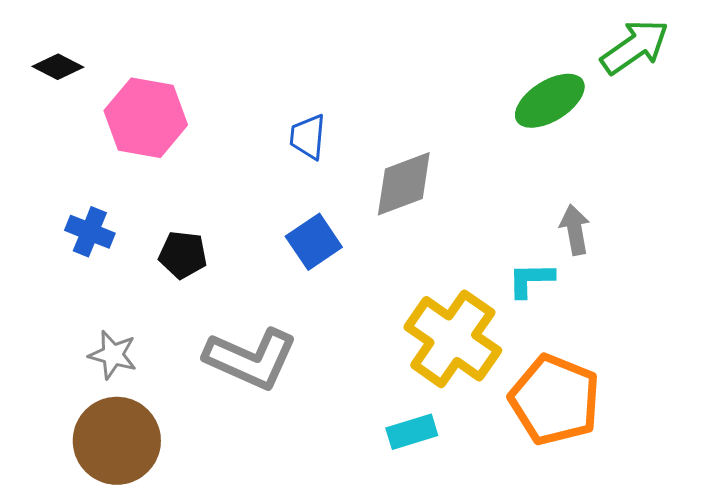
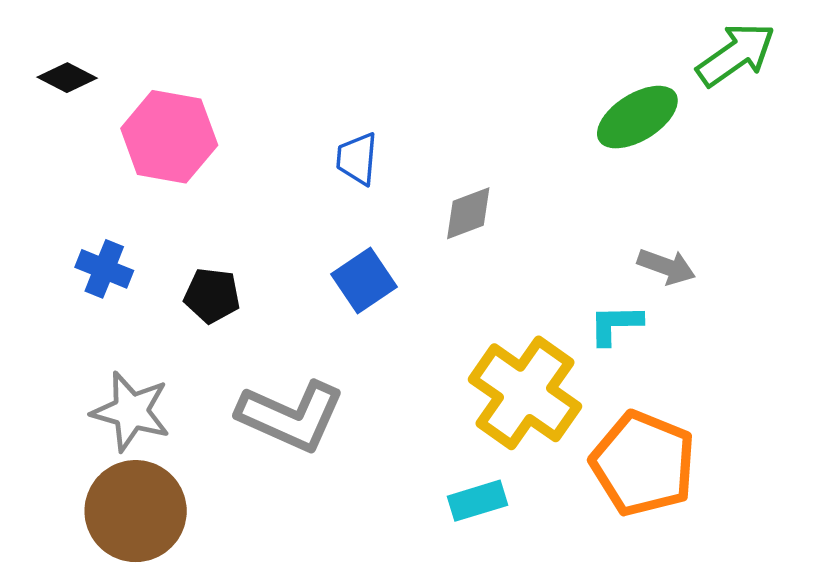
gray diamond: (404, 184) -> (468, 213), size x0.7
gray arrow: (575, 230) -> (666, 267), turned 120
gray star: (113, 355) -> (131, 411), size x1.4

